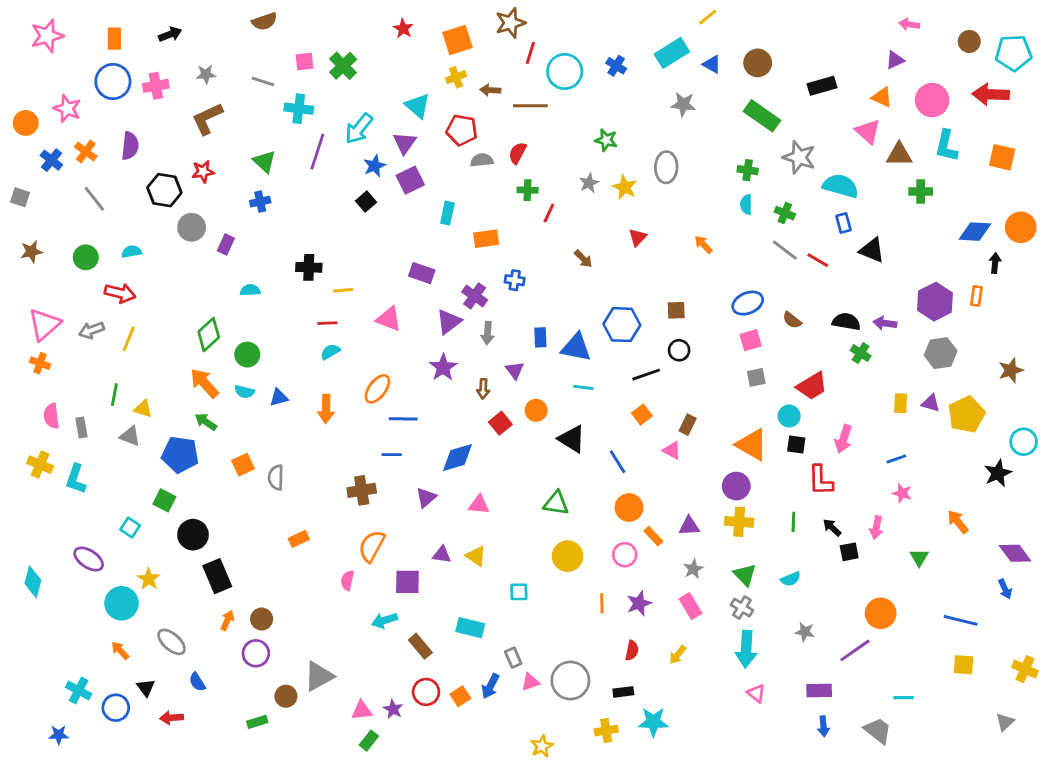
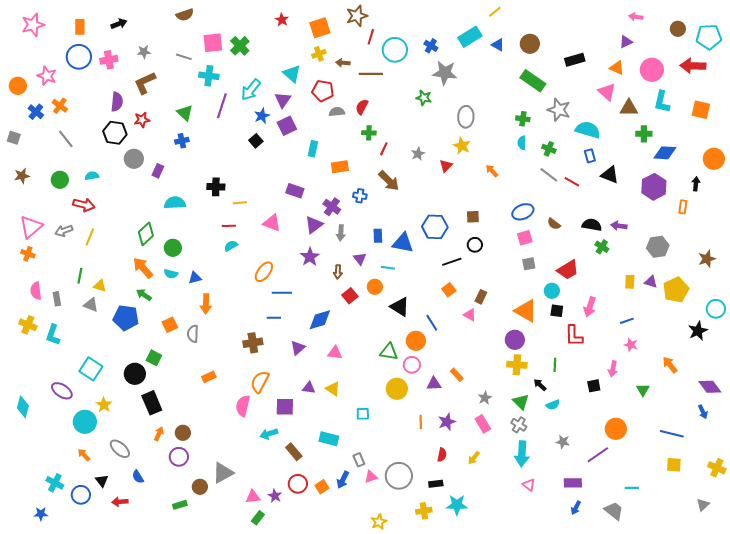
pink square: (305, 61) -> (213, 43), size x1.5
gray star: (683, 104) -> (445, 73), moved, size x1.4
purple semicircle: (130, 146) -> (117, 102), moved
gray star: (589, 183) -> (418, 154), moved
yellow star: (625, 187) -> (462, 146), moved
blue diamond: (975, 232) -> (665, 153), moved
brown arrow: (583, 259) -> (389, 181), moved, size x1.6
cyan semicircle: (250, 290) -> (175, 203), size x1.5
purple hexagon: (935, 302) -> (654, 187), moved
cyan line: (583, 387) -> (388, 268), moved
orange arrow: (326, 409) -> (206, 304), moved
green square: (164, 500) -> (154, 358), moved
orange circle: (629, 508) -> (416, 341), moved
purple triangle: (689, 526) -> (434, 384), moved
cyan square: (130, 528) -> (91, 369), size x1.6
black arrow: (832, 528) -> (540, 385), moved
pink circle: (625, 555) -> (412, 365), moved
pink semicircle: (347, 580) -> (243, 406), size x1.5
blue arrow: (823, 726) -> (576, 508), turned 32

